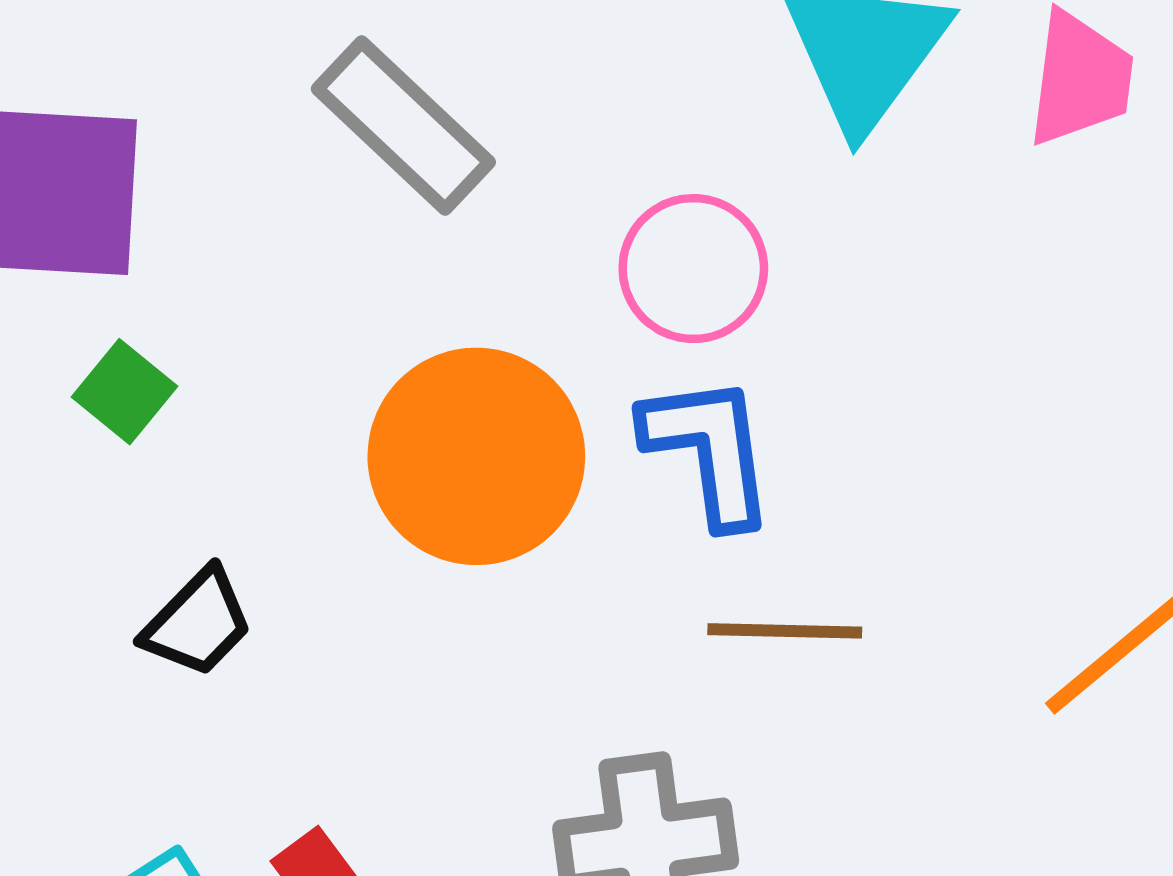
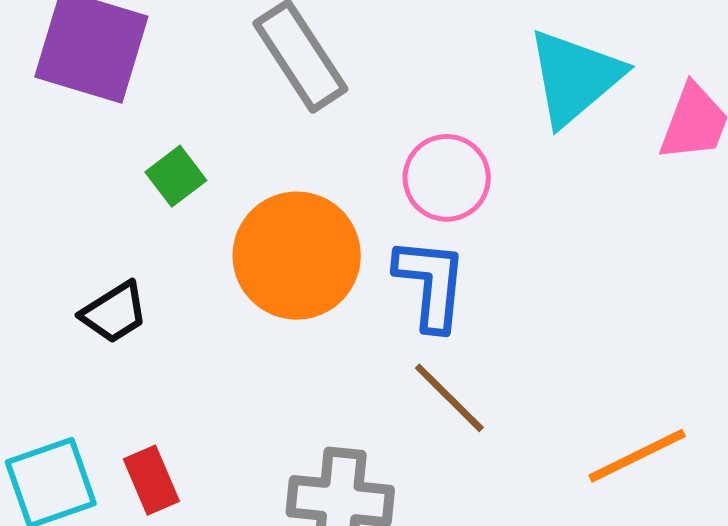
green square: (124, 392) -> (176, 176), moved
brown line: (785, 631) -> (449, 398), turned 30

